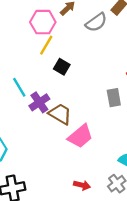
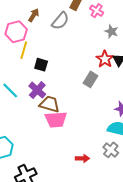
gray rectangle: (114, 98) -> (91, 79), turned 56
purple cross: (39, 102) -> (37, 90), moved
pink trapezoid: (80, 136) -> (56, 120), moved, turned 50

